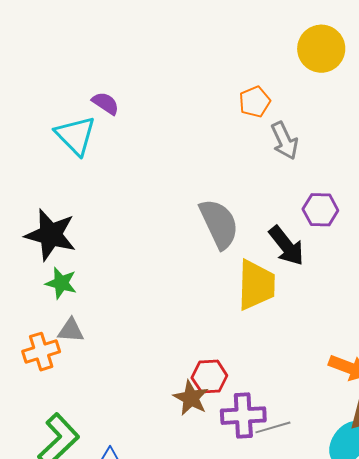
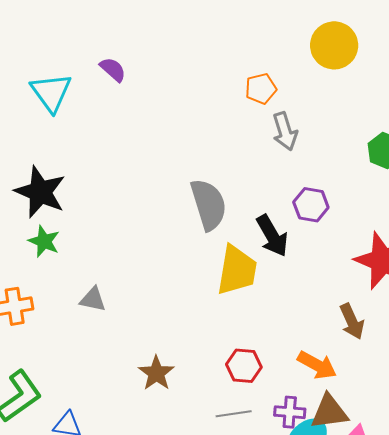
cyan triangle: (76, 135) -> (51, 92), moved
gray triangle: (71, 330) -> (93, 299), moved
red hexagon: (209, 377) -> (244, 366), moved
purple cross: (243, 416) -> (290, 412), moved, size x0.7

